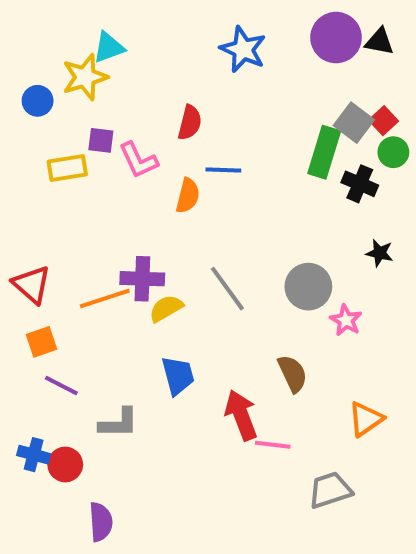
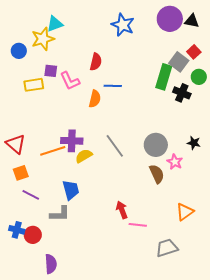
red square: (383, 121) -> (194, 52), moved
black star: (380, 253) -> (194, 143), moved
brown semicircle: (293, 374) -> (157, 174), moved
blue trapezoid: (178, 376) -> (71, 190), moved
red arrow: (241, 415) -> (122, 210), size x0.7

